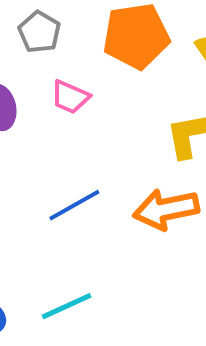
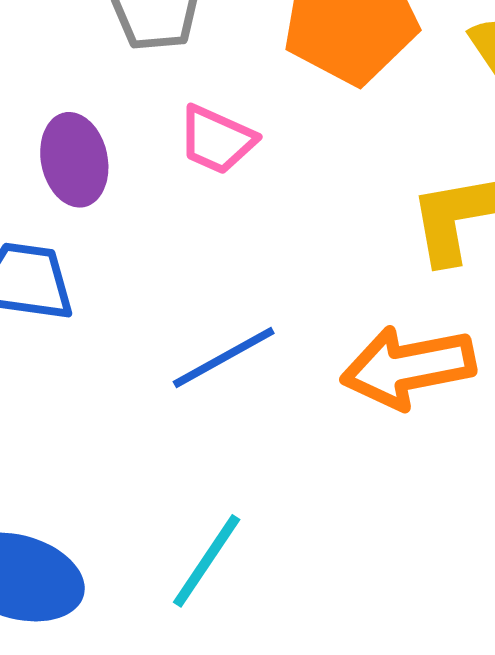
cyan line: (67, 306) -> (207, 561), turned -32

